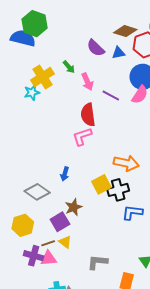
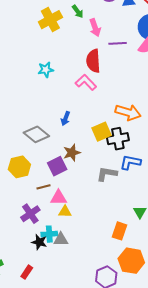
cyan star: (32, 93) -> (46, 70), moved
purple line: (111, 96) -> (118, 43), turned -36
pink L-shape: (82, 137) -> (86, 82), turned 60
yellow triangle: (65, 242) -> (65, 212), moved, turned -40
purple cross: (34, 256) -> (30, 214), moved, turned 36
pink triangle: (49, 258) -> (58, 198), moved
gray L-shape: (97, 262) -> (107, 174), moved

